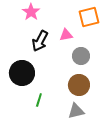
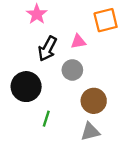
gray circle: (81, 56) -> (72, 70), moved

